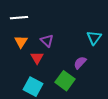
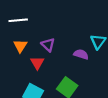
purple semicircle: (80, 63) -> (81, 54), moved, turned 64

